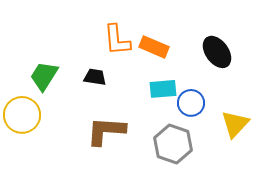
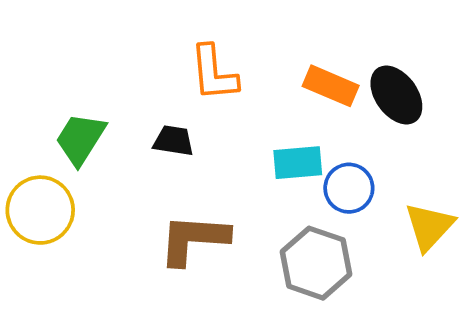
orange rectangle: (154, 47) -> (331, 86), moved

